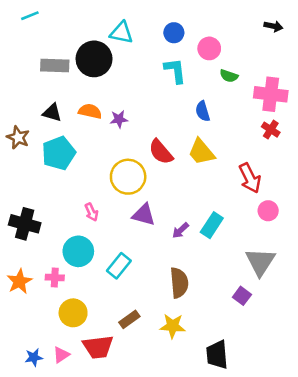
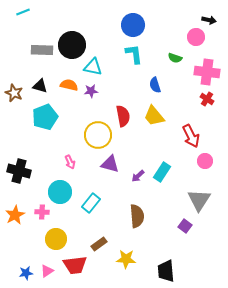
cyan triangle: (122, 33) -> (93, 67), moved
blue circle: (174, 33) -> (133, 25), size x1.5
pink circle: (209, 48) -> (196, 37), moved
brown star: (18, 137) -> (14, 93), moved
red semicircle: (161, 152) -> (123, 116), turned -150
yellow star: (173, 326) -> (126, 259), moved

